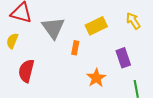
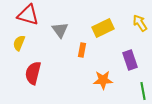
gray triangle: (53, 28) -> (60, 30), size x0.7
orange star: (96, 78) -> (103, 80), turned 30

